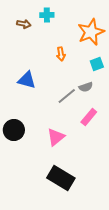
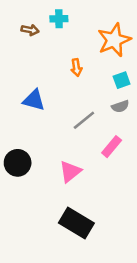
gray semicircle: (86, 87) -> (120, 106), moved

